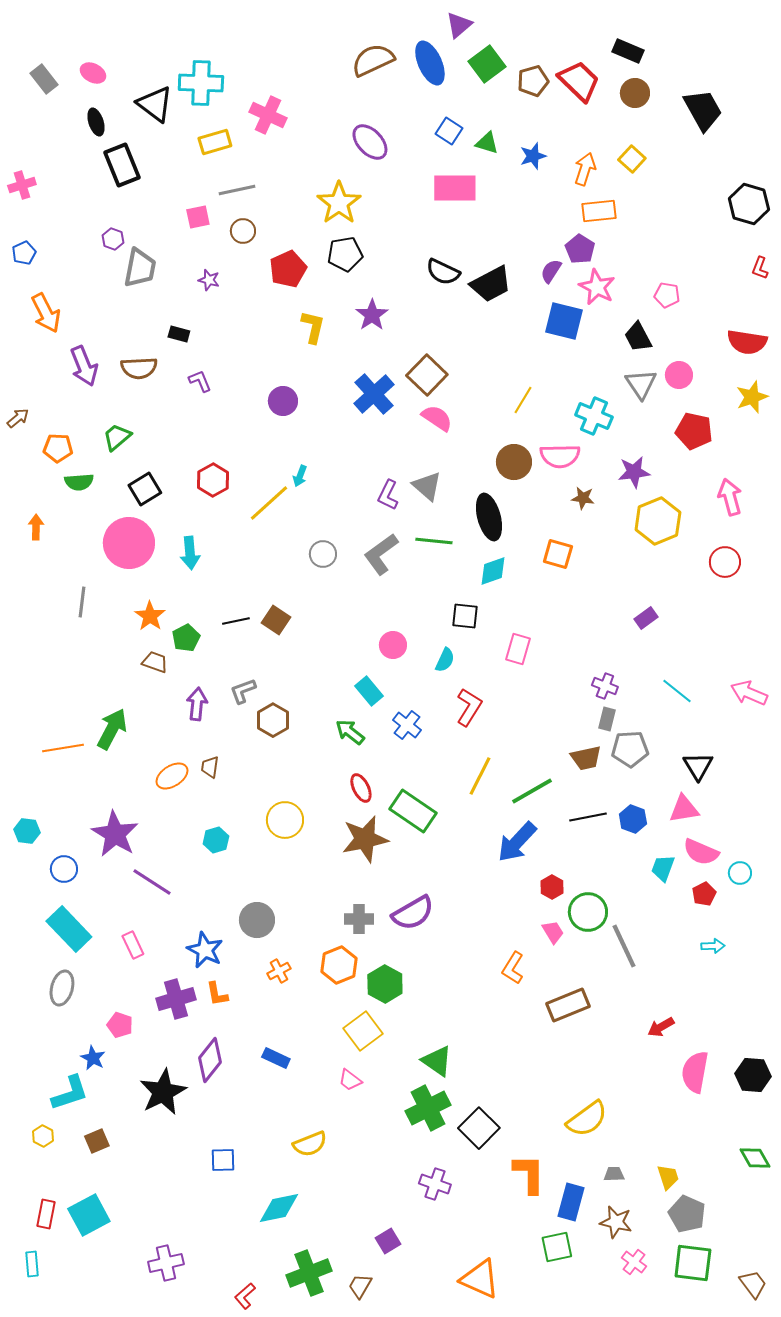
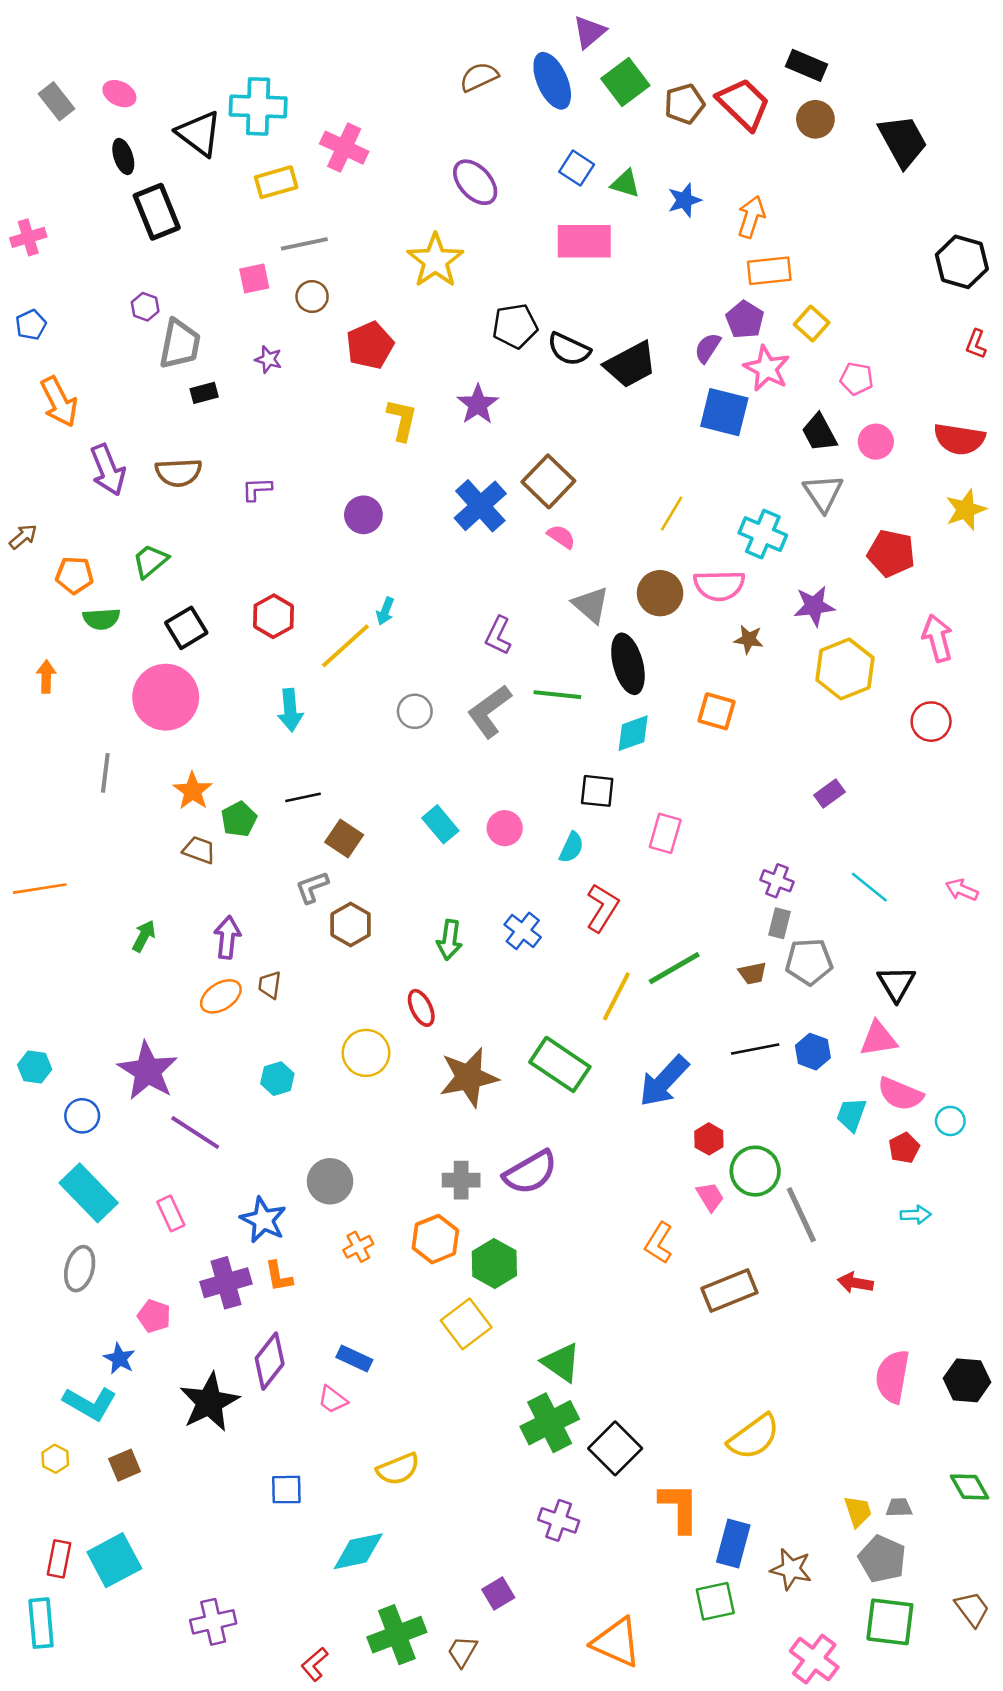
brown semicircle: (373, 60) -> (479, 77), size x0.7
yellow square: (632, 159) -> (812, 323), moved
black pentagon: (345, 254) -> (515, 326), moved
black rectangle: (179, 334) -> (204, 393), moved, turned -30
pink circle: (679, 375) -> (876, 442), moved
purple L-shape: (200, 381) -> (257, 489), turned -70
pink semicircle: (437, 418) -> (561, 537), size x0.7
gray triangle: (427, 486) -> (591, 605), moved
cyan arrow: (190, 553) -> (290, 710), moved
brown square: (276, 620) -> (344, 838), moved
cyan rectangle: (369, 691) -> (440, 824), moved
pink arrow: (749, 693) -> (962, 890), size x0.7
purple arrow: (197, 704) -> (227, 937), moved
green arrow: (112, 729) -> (144, 936), size x0.6
green arrow: (350, 732) -> (449, 940), turned -120
orange line: (63, 748) -> (40, 889), moved
brown trapezoid: (586, 758) -> (753, 973), size x0.7
red ellipse: (361, 788) -> (421, 1008), moved
green line: (532, 791) -> (674, 968), moved
green rectangle: (413, 811) -> (560, 1064), moved
red arrow: (661, 1027) -> (855, 1283), moved, turned 40
pink trapezoid: (350, 1080) -> (333, 1400), moved
cyan L-shape: (70, 1093) -> (90, 1403), turned 48
gray trapezoid: (614, 1174) -> (899, 1508), moved
pink cross: (634, 1262) -> (814, 1659), moved, size x1.5
cyan rectangle: (32, 1264) -> (41, 1623), size x1.5
brown trapezoid: (753, 1284) -> (972, 1609), moved

